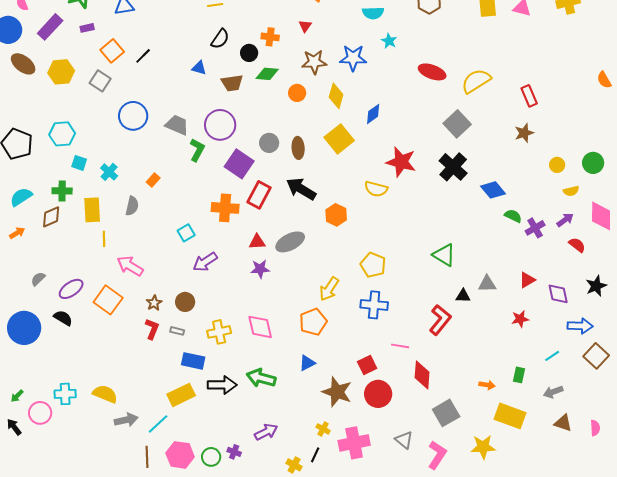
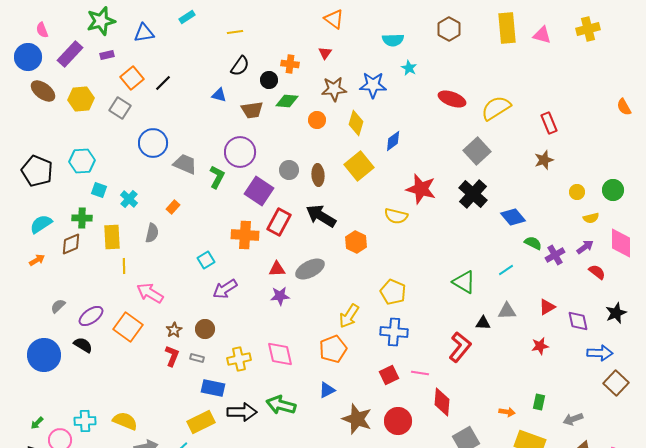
gray trapezoid: (177, 125) -> (185, 164), moved
cyan line: (552, 356) -> (506, 270), moved
red square: (367, 365) -> (389, 375), moved

